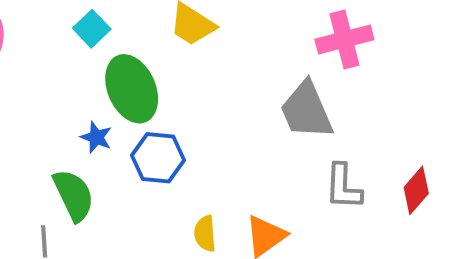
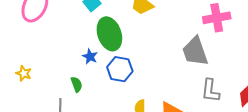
green semicircle: (74, 195) -> (77, 84), size x0.6

